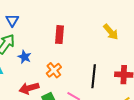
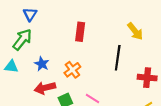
blue star: (24, 57) -> (42, 64), moved
black line: (94, 76) -> (118, 58), moved

